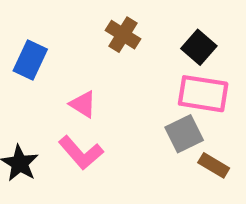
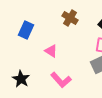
pink L-shape: (81, 153) -> (61, 80), moved

